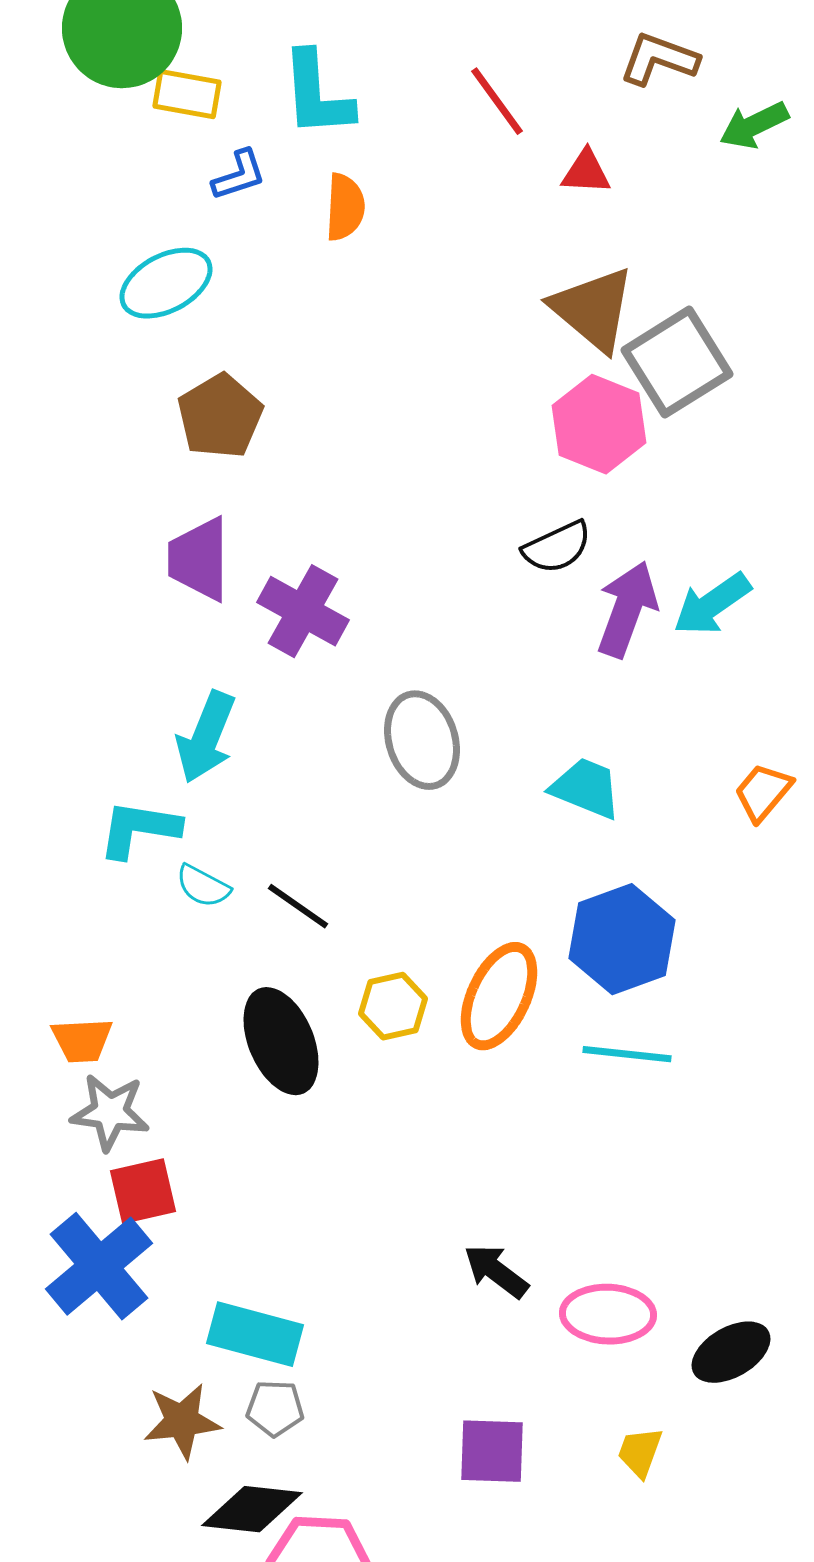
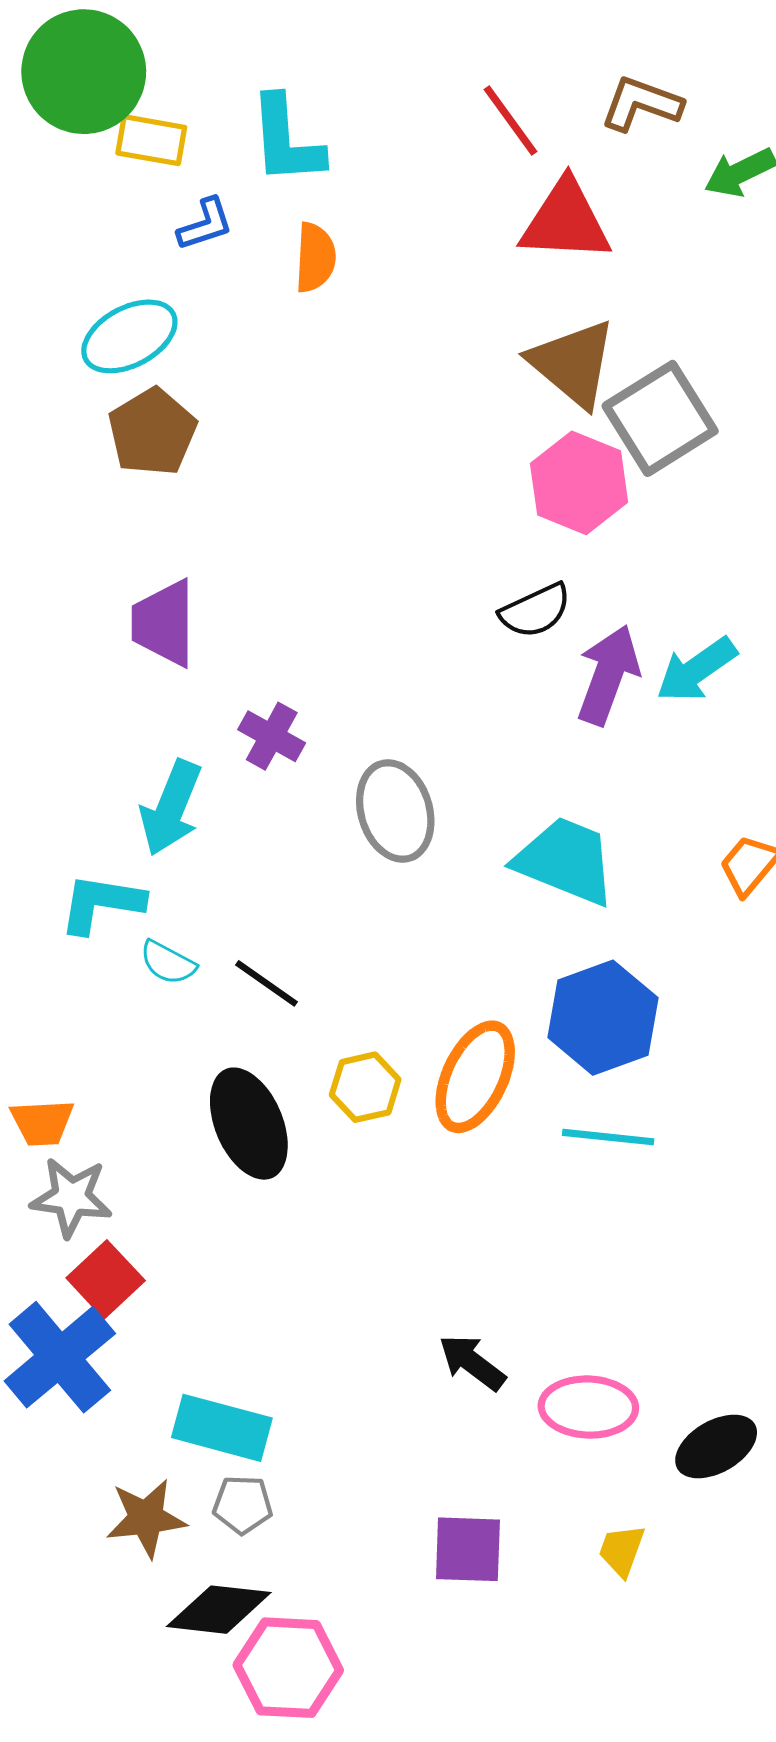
red line: (497, 101) -> (511, 120), moved
red triangle: (586, 172) -> (566, 221), size x1.8
brown pentagon: (220, 416) -> (152, 432), moved
purple cross: (303, 611) -> (272, 736), moved, size x0.7
cyan trapezoid: (586, 788) -> (566, 861), size x1.4
red square: (143, 1191) -> (106, 1279), turned -30

